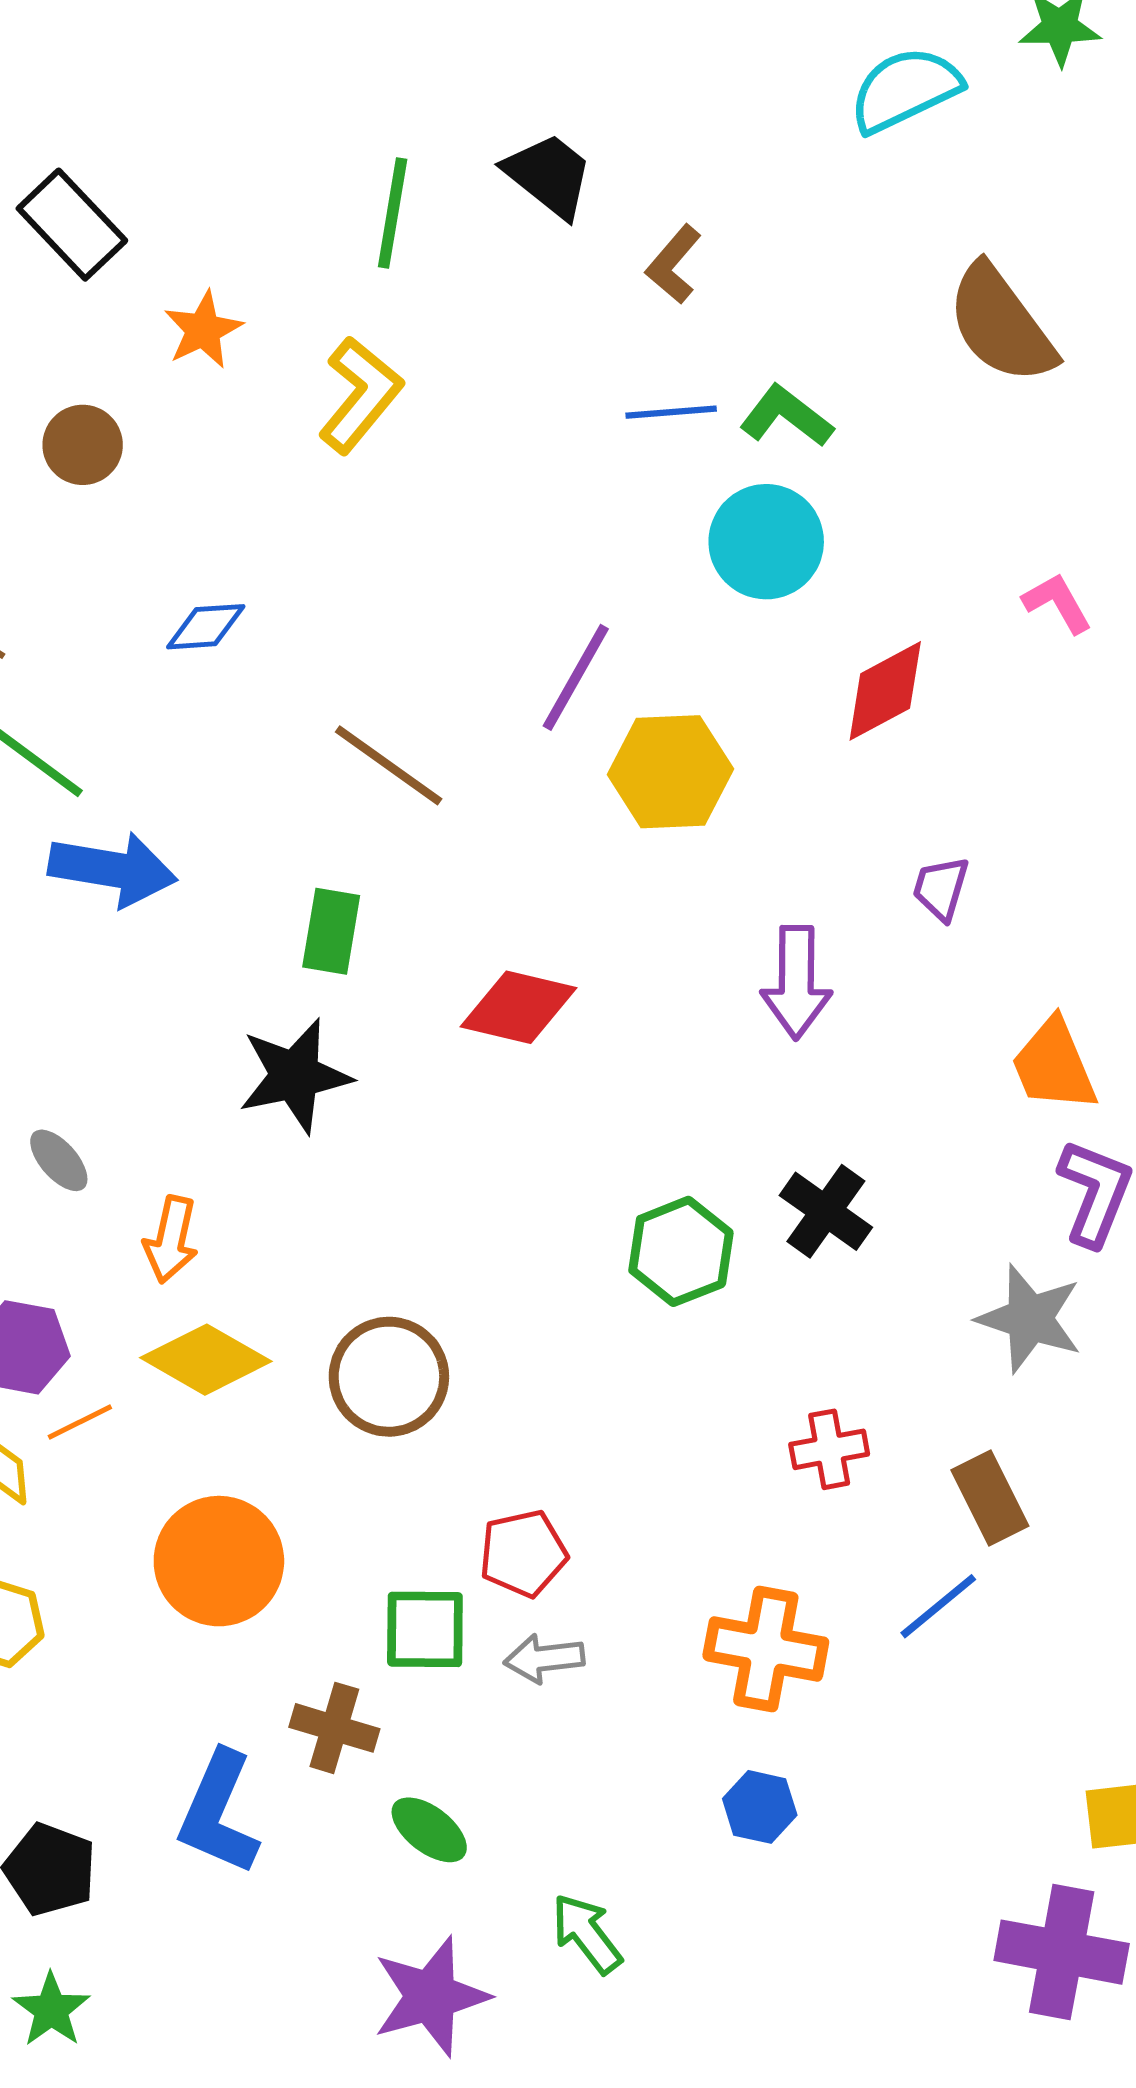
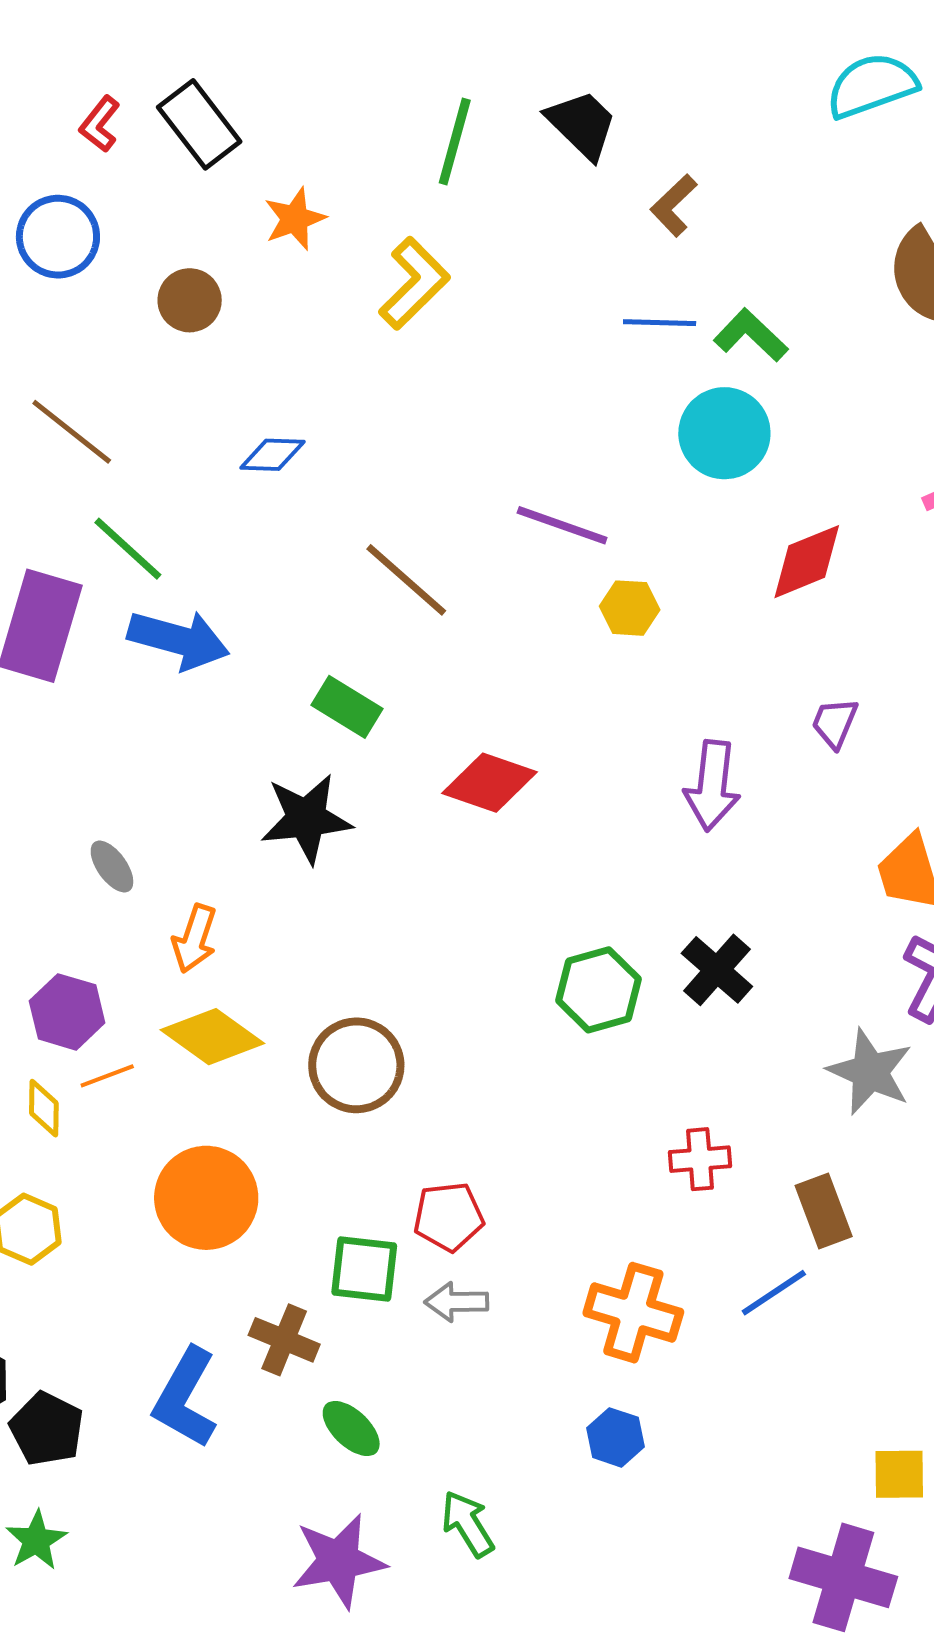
purple line: (576, 677) -> (562, 525), turned 74
yellow hexagon: (670, 772) -> (630, 608), size x0.6
green rectangle: (331, 931) -> (347, 707), turned -74

